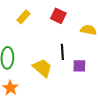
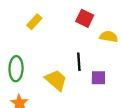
red square: (58, 16) -> (85, 18), moved

